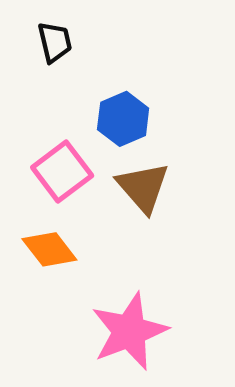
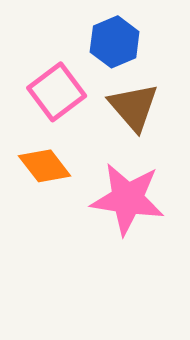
pink star: (129, 331) -> (128, 199), moved, turned 30

